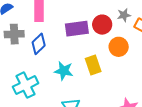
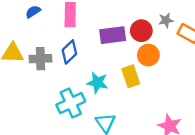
gray cross: (14, 34) -> (40, 59), moved
orange circle: (119, 47) -> (148, 55), moved
cyan cross: (26, 85) -> (71, 103), moved

